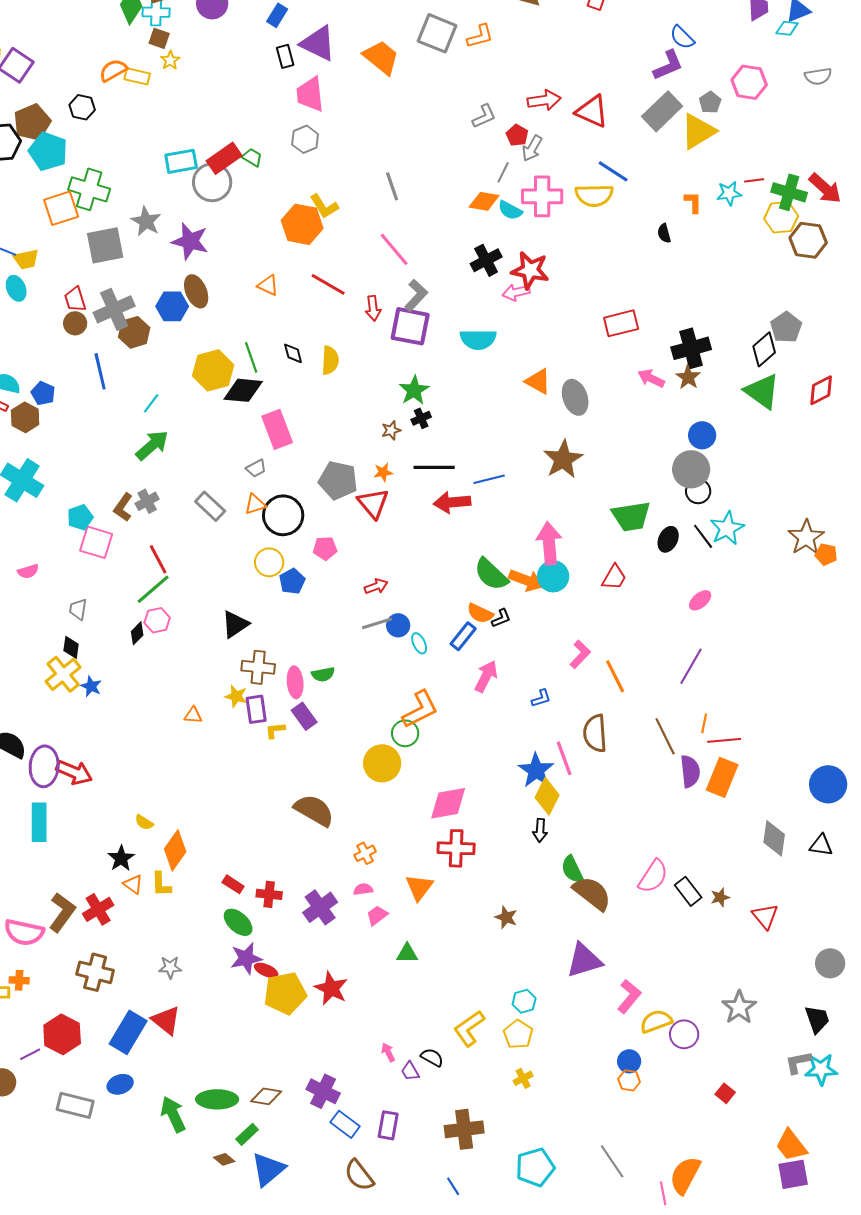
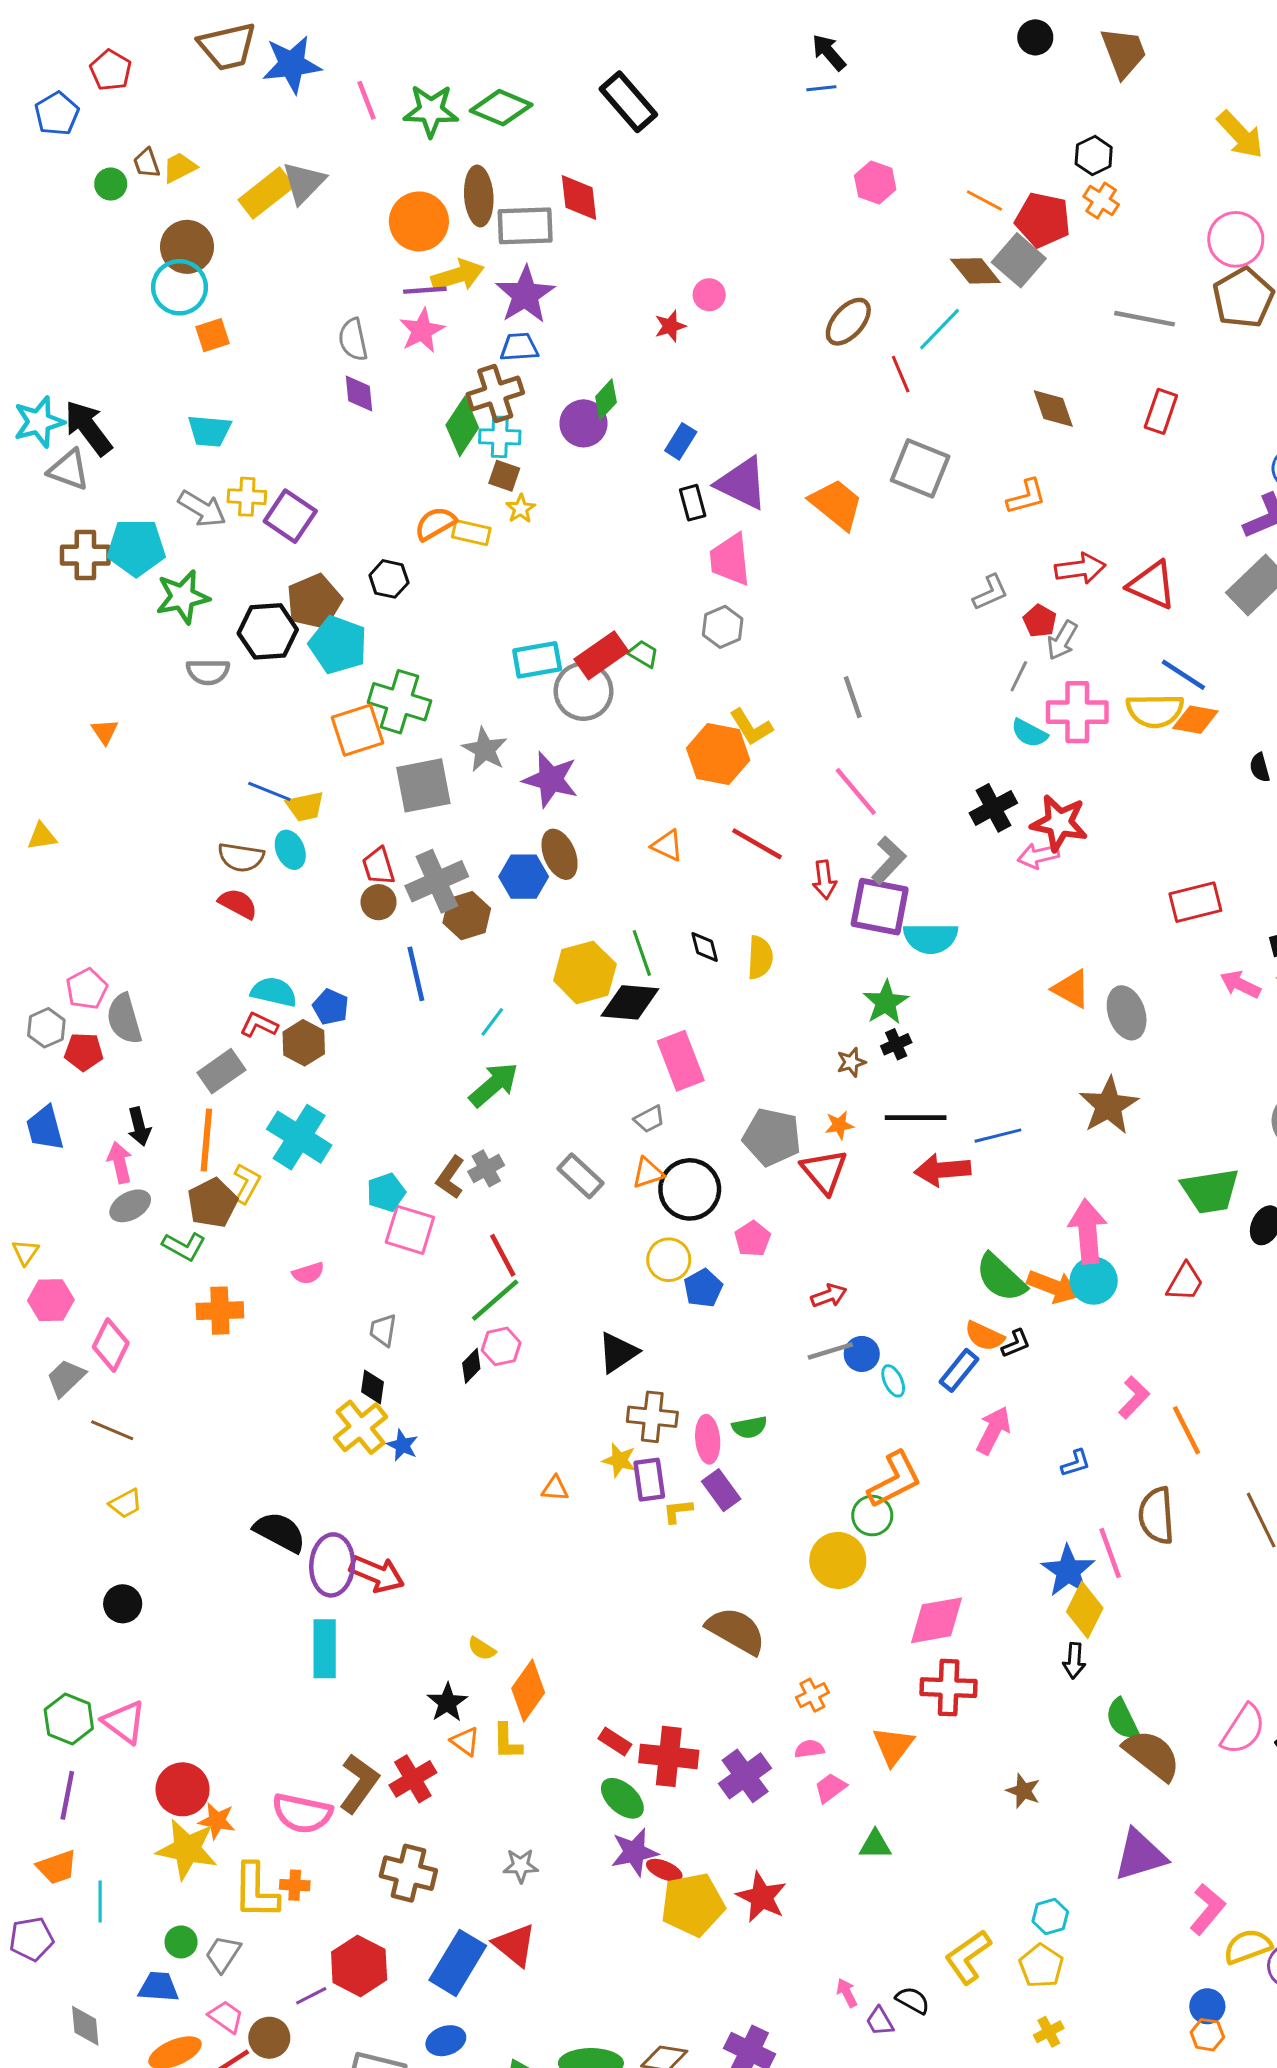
orange L-shape: (480, 36) -> (1026, 497), moved
orange diamond: (484, 201) -> (1195, 720), moved
cyan semicircle: (478, 339) -> (931, 938), moved
pink pentagon: (325, 548) -> (753, 1239), turned -30
red cross: (269, 894) -> (669, 1756), size x1.5

